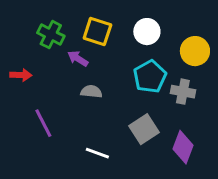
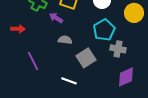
gray cross: (183, 92) -> (118, 49), moved
gray square: (144, 129) -> (86, 58), moved
purple diamond: (183, 147) -> (126, 77), turned 45

